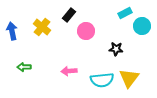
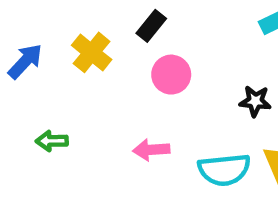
blue arrow: (12, 31) -> (25, 61), turned 54
pink circle: (86, 31) -> (171, 75), moved

